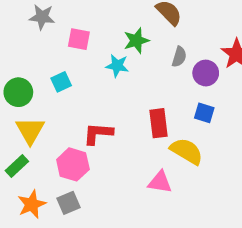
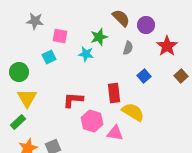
purple circle: (206, 73) -> (146, 25), moved
cyan square: (61, 82) -> (49, 57), moved
blue square: (204, 113) -> (144, 76), moved, turned 32
pink hexagon: (73, 164) -> (92, 121), moved

